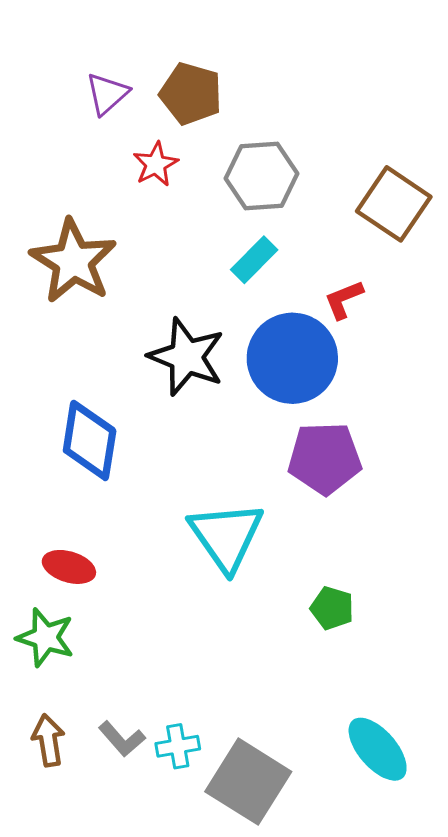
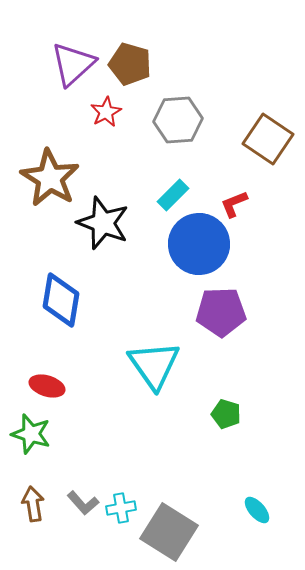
purple triangle: (107, 94) -> (73, 64), size x1.5
cyan rectangle: (254, 260) -> (173, 195), moved
black star: (187, 357) -> (103, 223), moved
cyan ellipse: (378, 749) -> (257, 510), size x0.6

